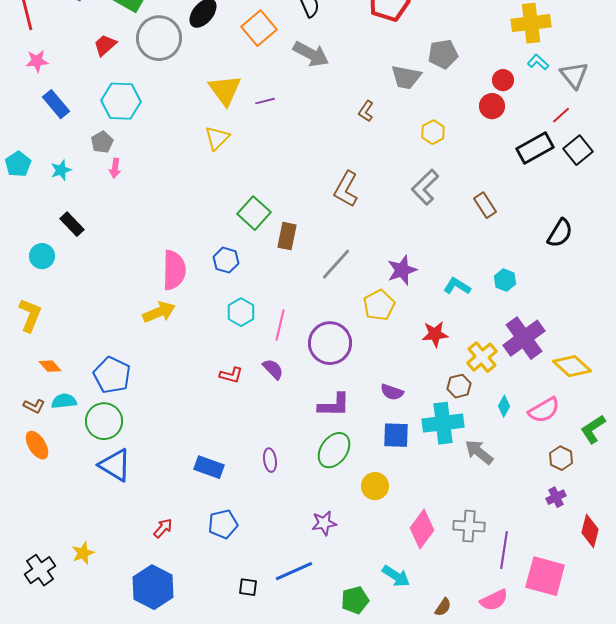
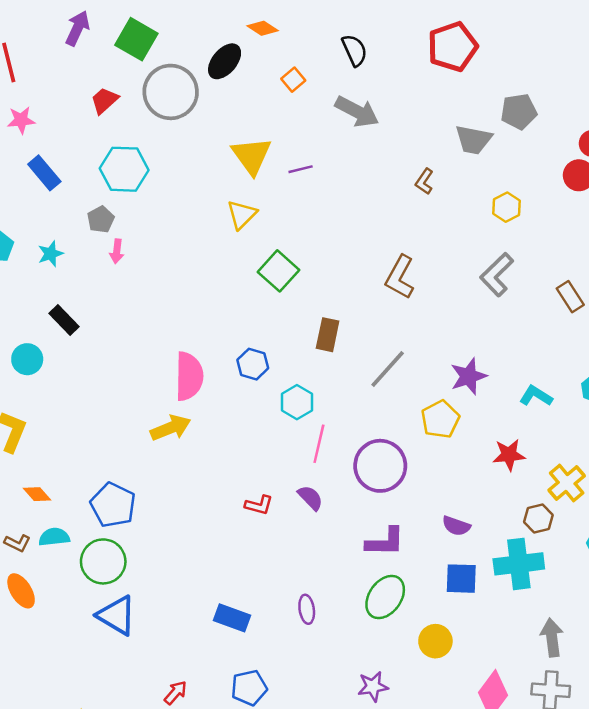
orange square: (259, 28) -> (293, 80), size x0.6
green square: (254, 213) -> (279, 271), moved
cyan hexagon: (241, 312) -> (297, 402), moved
gray arrow: (479, 452) -> (552, 637), moved, turned 44

